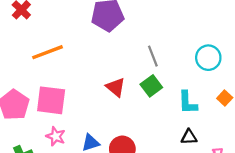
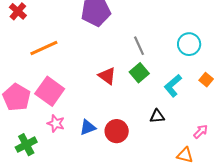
pink square: (51, 100) -> (50, 91), turned 32
cyan L-shape: (188, 102) -> (173, 86), turned 55
black triangle: (189, 137) -> (157, 116), moved

